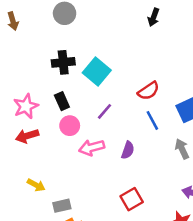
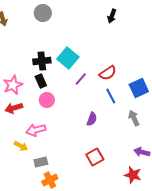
black cross: (63, 62) -> (42, 61), moved
purple line: (105, 111) -> (81, 79), moved
pink arrow: (92, 148) -> (36, 130), moved

